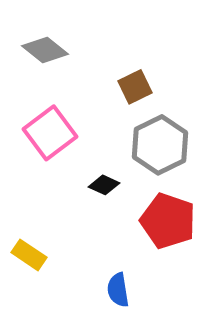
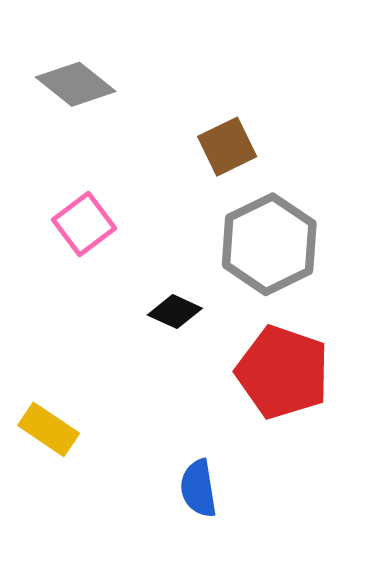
pink square: (50, 133) -> (84, 224), size x0.7

